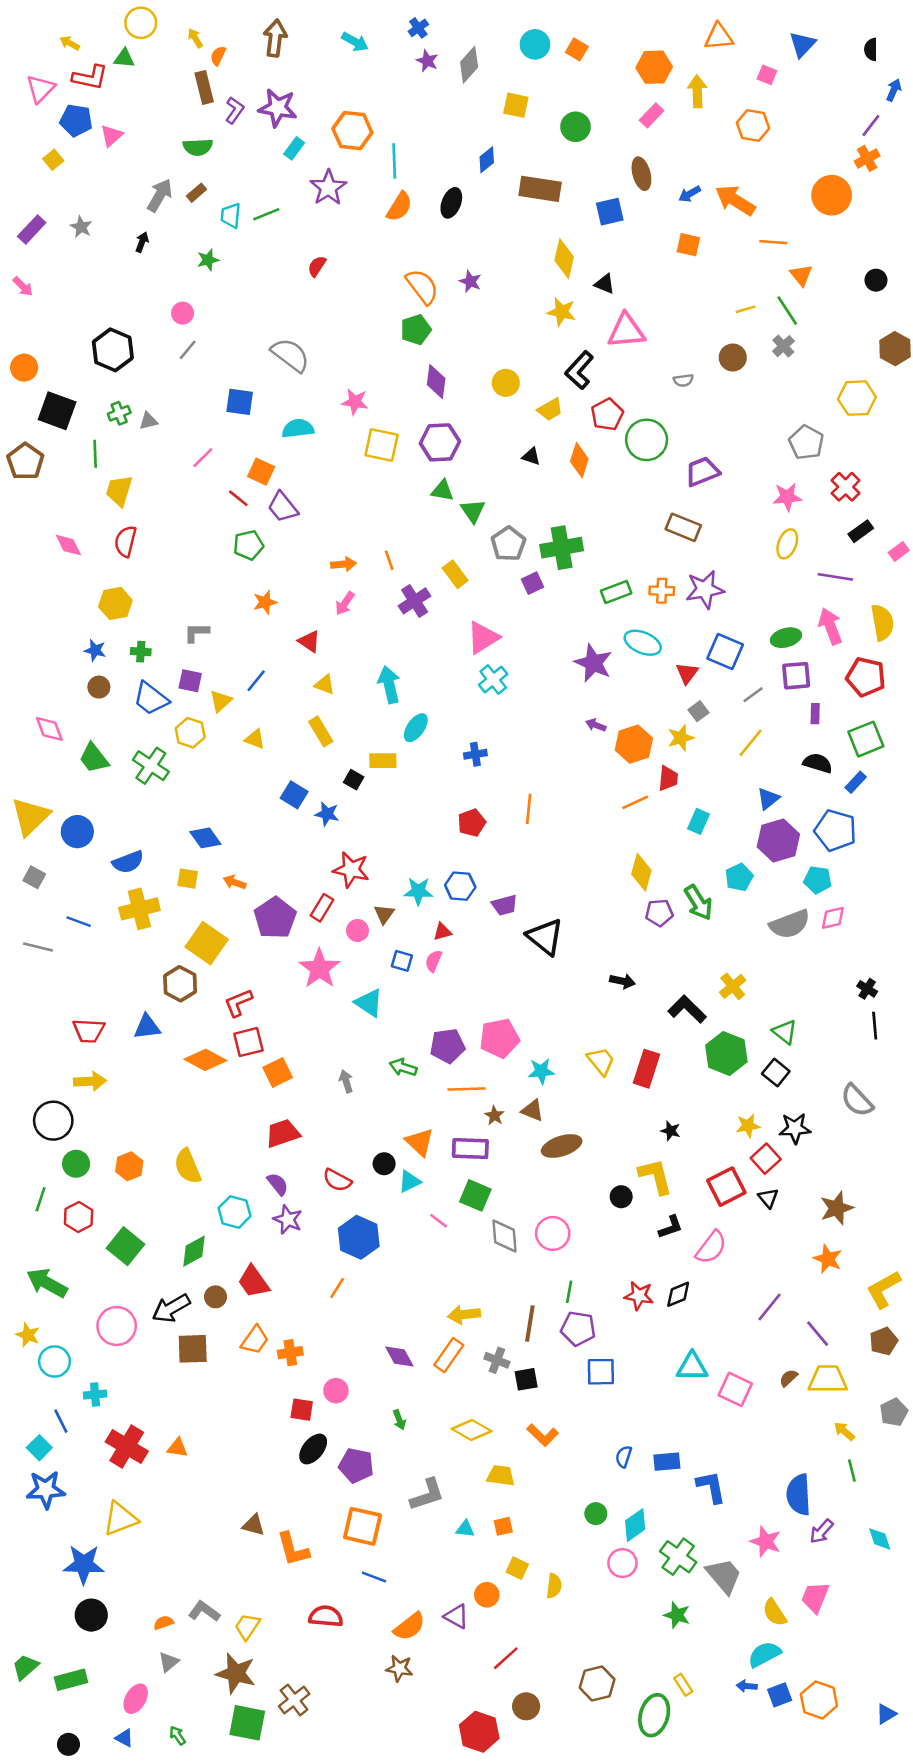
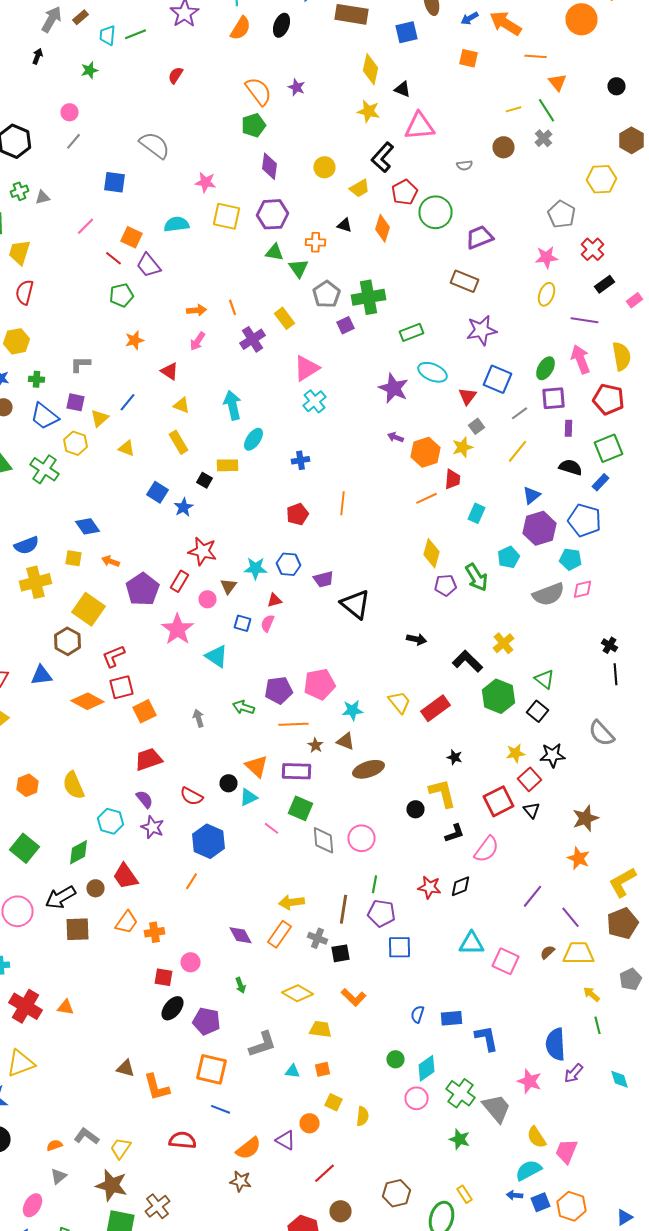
cyan semicircle: (298, 428) -> (176, 224), moved
orange cross: (662, 591) -> (316, 242), moved
green ellipse: (786, 638) -> (546, 368), turned -45
blue star: (327, 814) -> (184, 507), turned 30
red rectangle: (647, 1069) -> (436, 708), turned 36
brown pentagon: (884, 1341) -> (622, 923), size x1.4
pink trapezoid: (815, 1597) -> (566, 1151), moved

